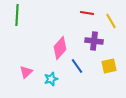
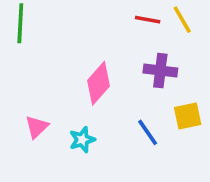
yellow line: (111, 21) -> (182, 20), moved
blue line: (77, 66) -> (148, 132), moved

